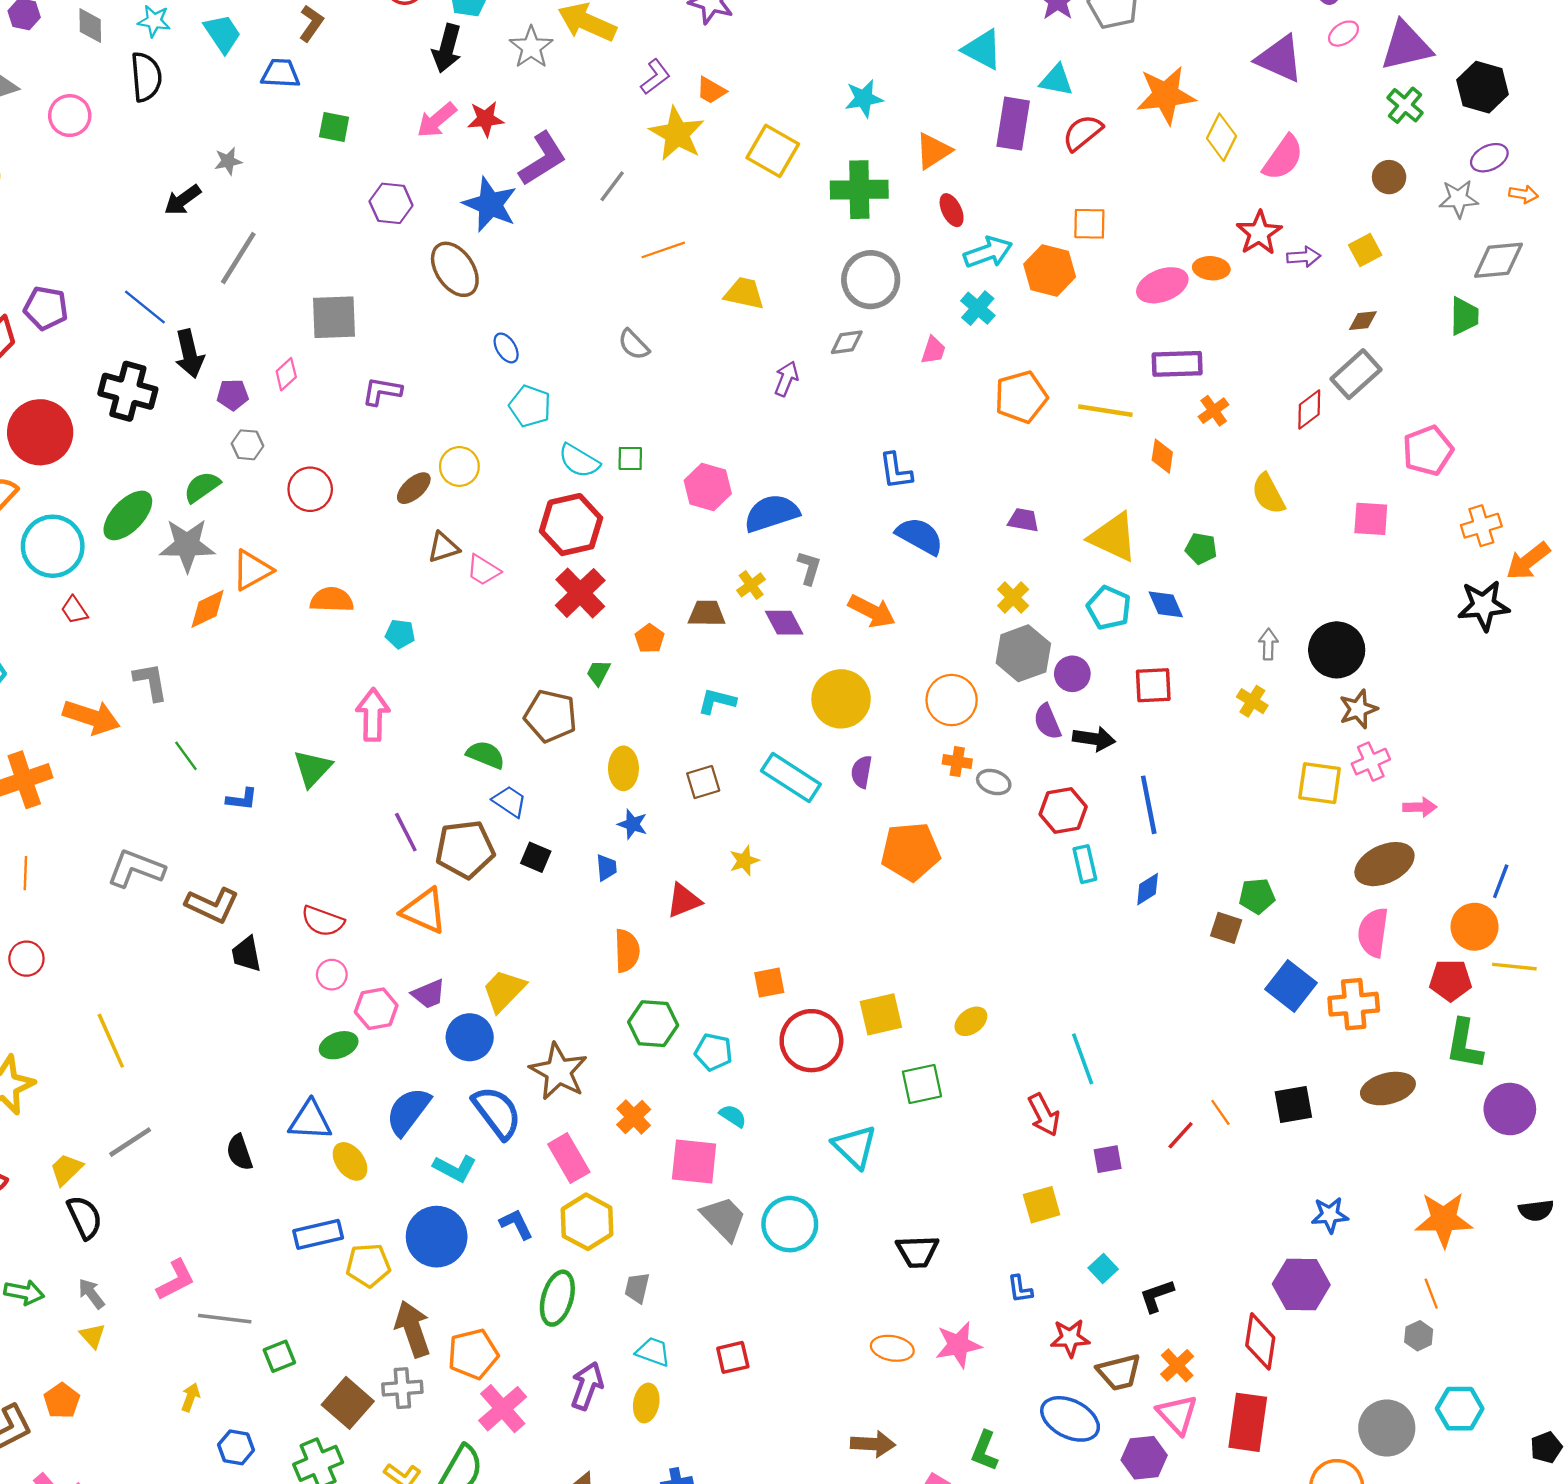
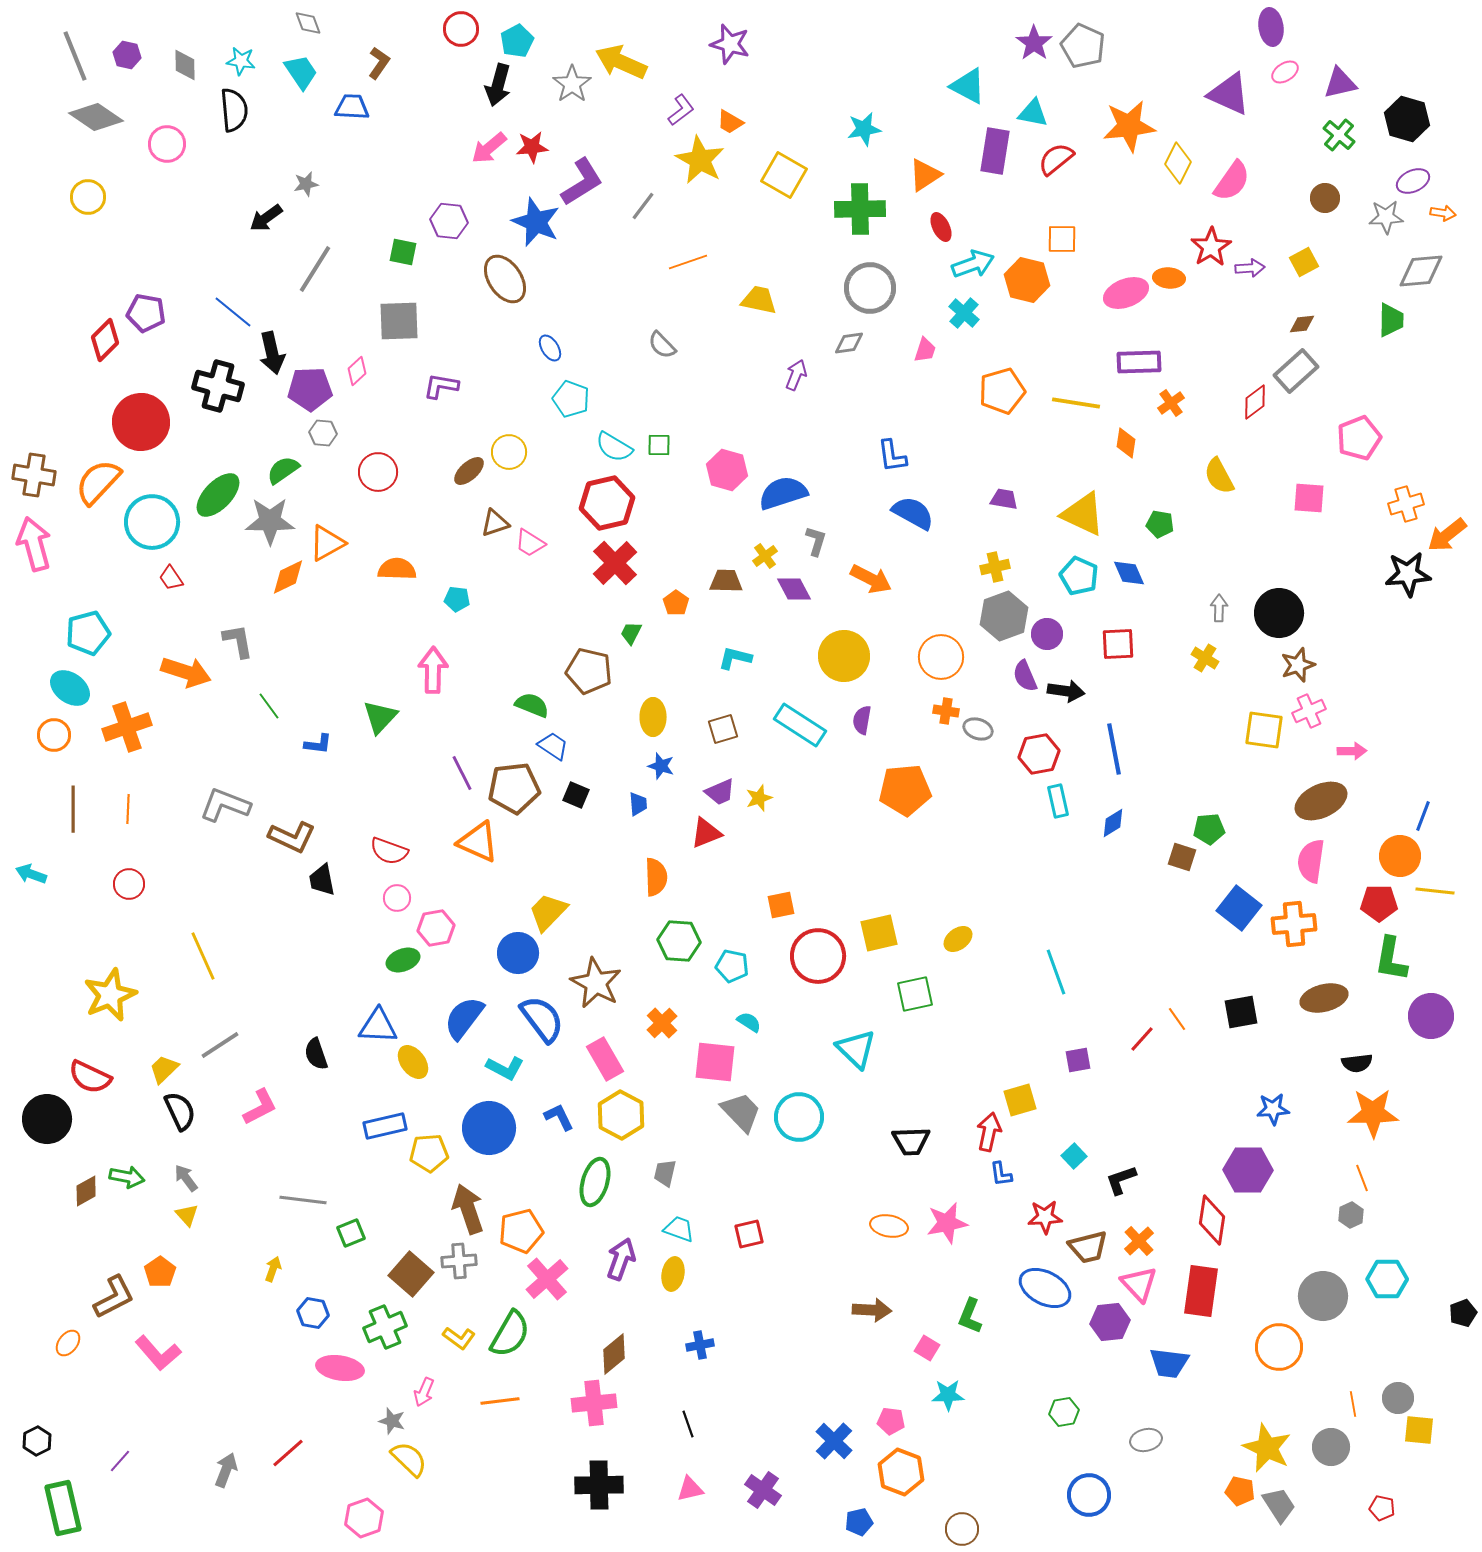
purple triangle: (1406, 46) -> (1340, 83), size x0.7
green square: (334, 127) -> (403, 252), moved
purple pentagon: (233, 395) -> (310, 389), size x1.6
yellow cross: (1013, 597) -> (995, 567), turned 32
purple trapezoid: (429, 994) -> (720, 792), moved
red arrow: (1044, 1115) -> (989, 1132), moved, turned -141
black semicircle: (1536, 1210) -> (1357, 1063), moved
pink L-shape: (176, 1280) -> (260, 1107), moved

